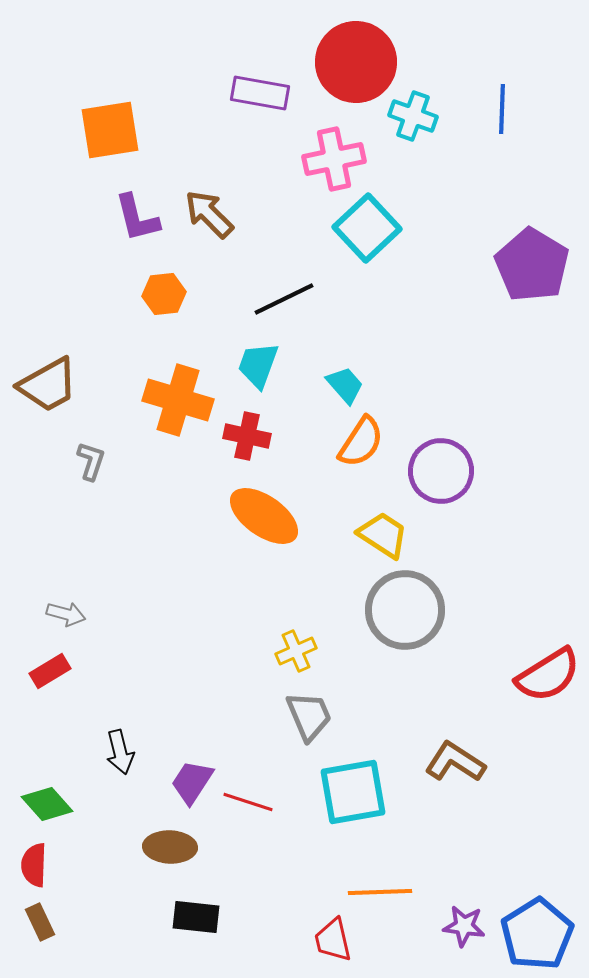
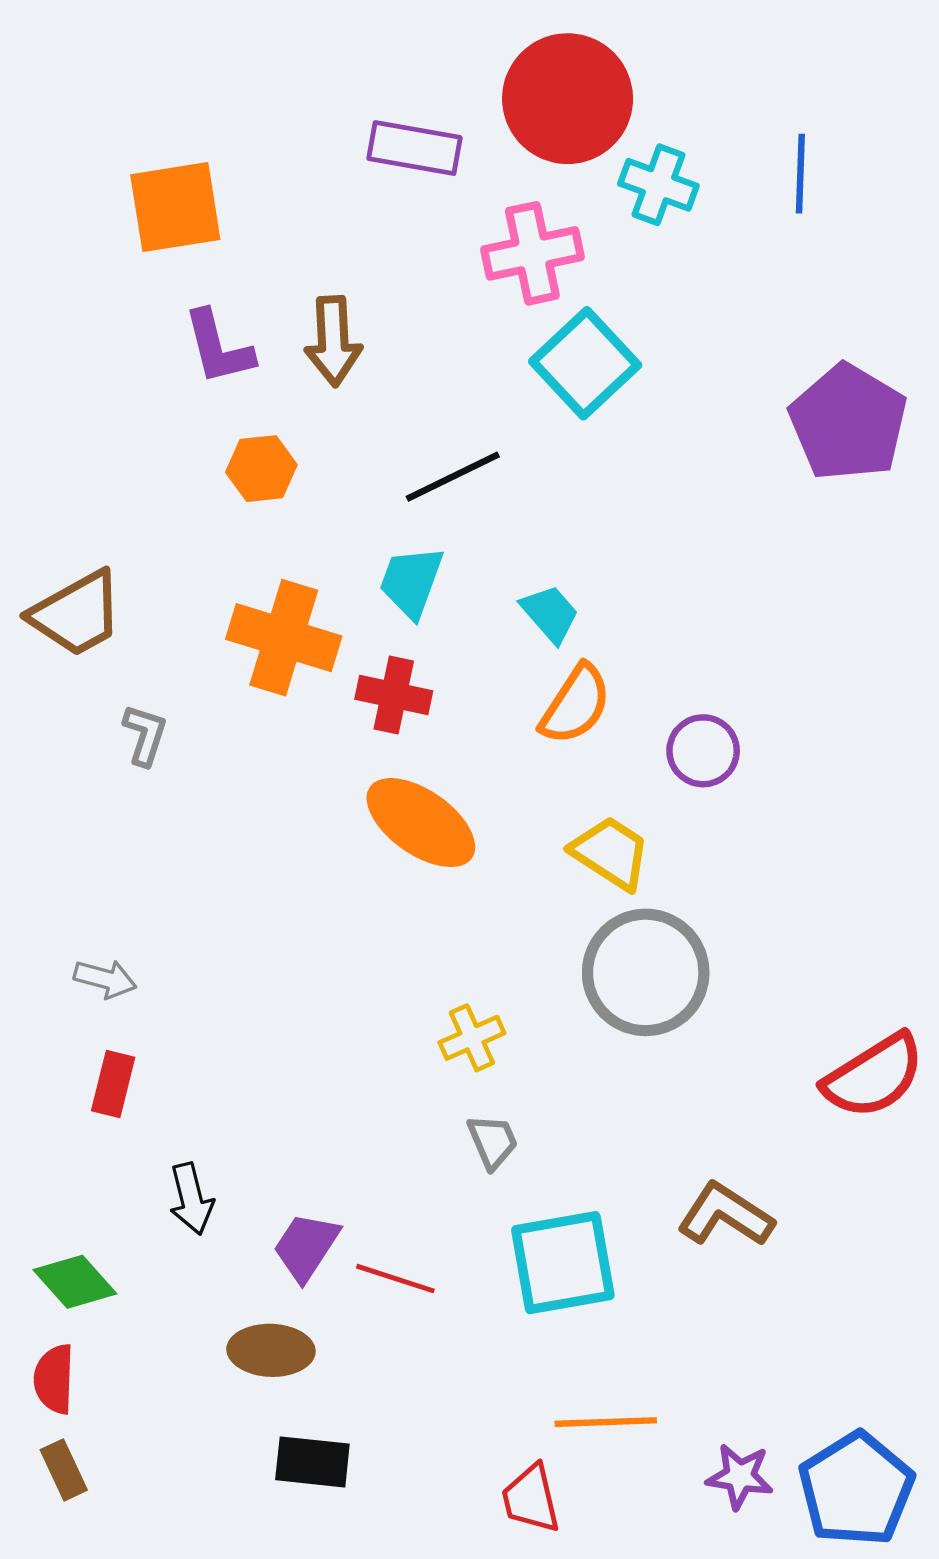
brown arrow: (209, 214) -> (333, 341), turned -138
purple circle: (441, 471) -> (703, 751), size x0.7
red rectangle: (50, 671) -> (113, 1084), moved, turned -45
gray trapezoid: (309, 716) -> (493, 1141), size x0.7

